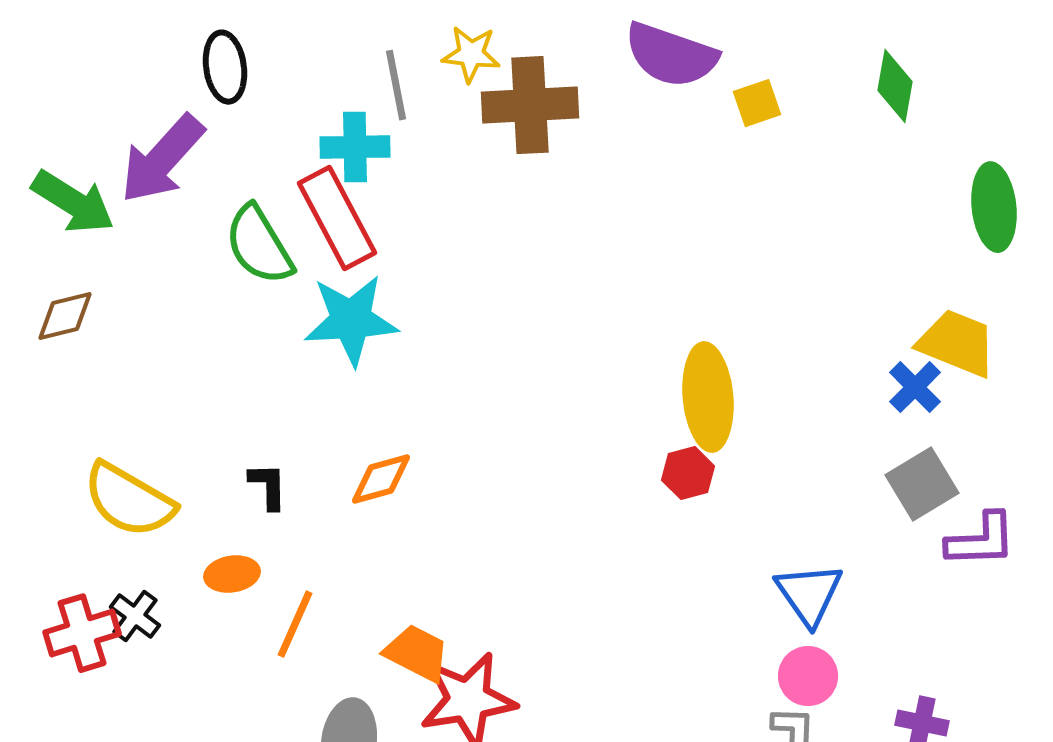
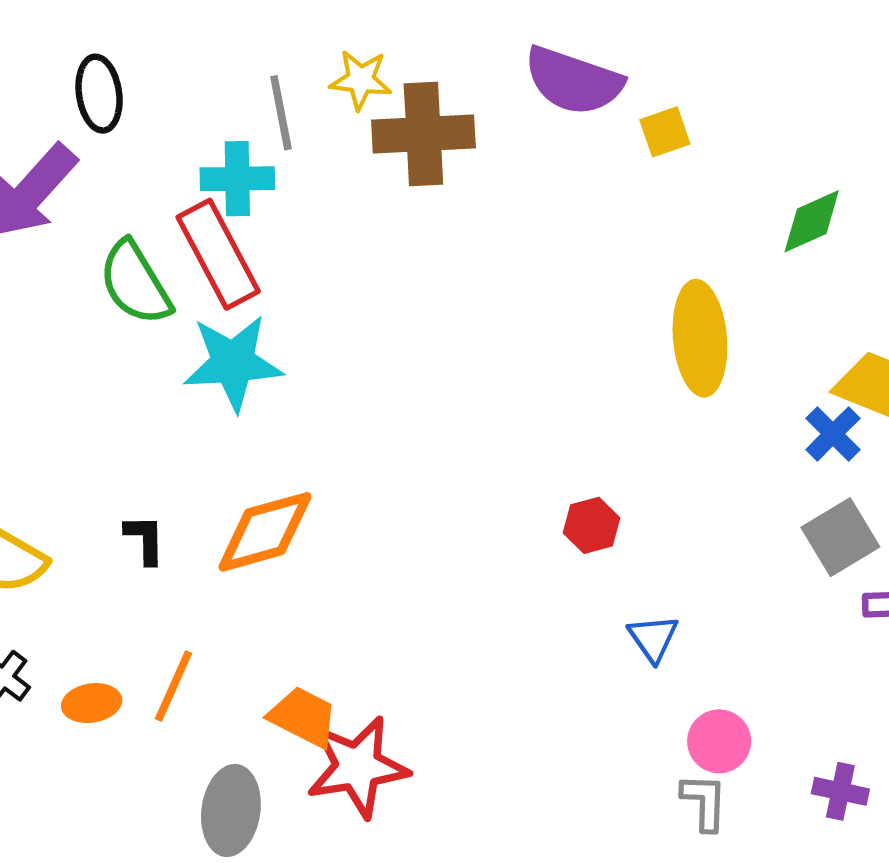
green diamond: (895, 86) -> (812, 221), moved, turned 56
yellow ellipse: (708, 397) -> (700, 338), moved
orange diamond: (381, 479) -> (265, 532), size x1.5
orange ellipse: (232, 574) -> (92, 703), moved
blue triangle: (809, 594) -> (653, 638), moved, size x0.7

